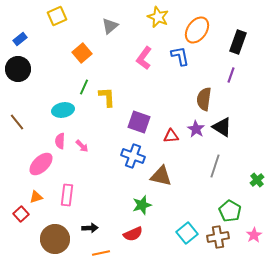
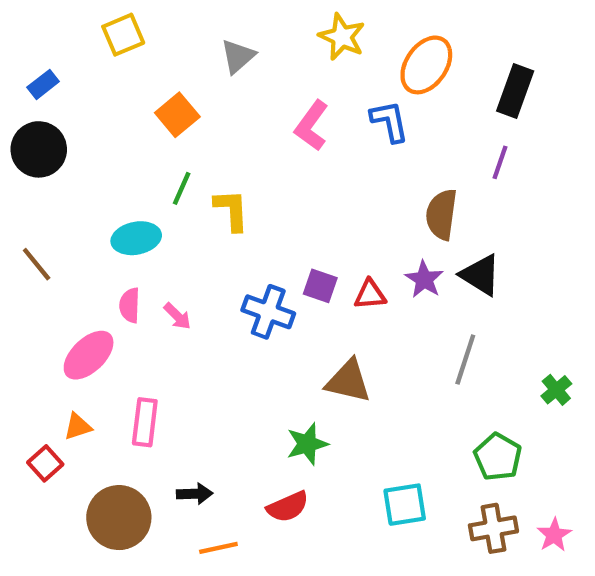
purple square: (139, 122) -> (320, 286), moved, size x0.7
blue cross: (133, 156) -> (268, 312), moved
cyan square: (187, 233) -> (405, 505), turned 30
pink star: (254, 235) -> (554, 535), moved
brown cross: (218, 237) -> (493, 528), moved

